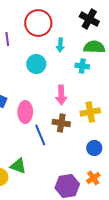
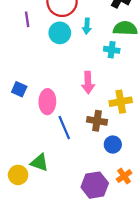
cyan circle: (36, 64) -> (60, 33), moved
brown cross: (61, 123) -> (97, 121), moved
blue circle: (94, 148) -> (113, 145), moved

